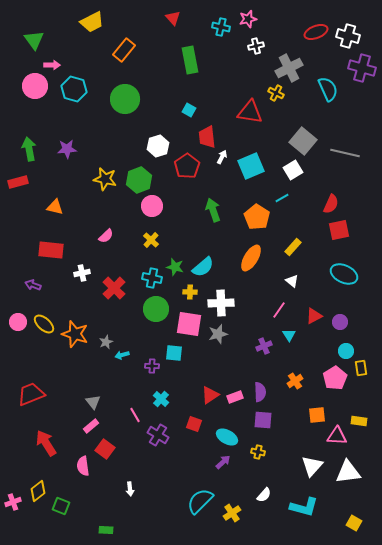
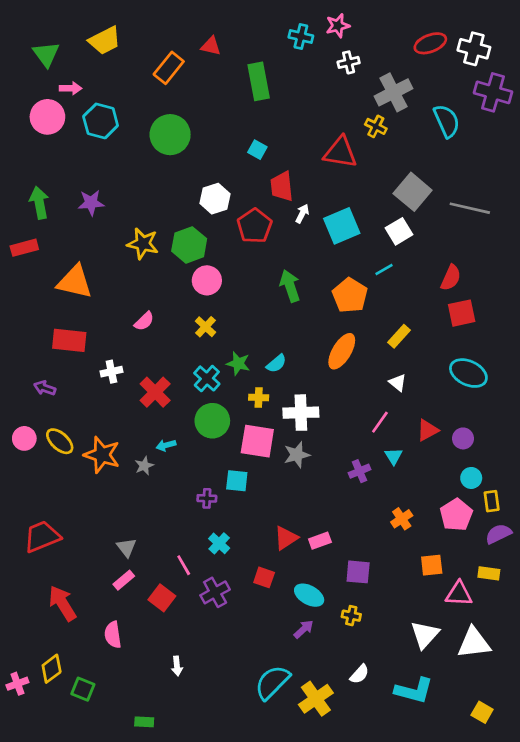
red triangle: (173, 18) -> (211, 46), moved, turned -35
yellow trapezoid: (92, 22) -> (105, 41), moved
orange triangle: (55, 207) -> (75, 282), size x1.6
cyan semicircle: (203, 267) -> (276, 364), size x0.7
cyan cross: (152, 278) -> (207, 378), turned 30
cyan arrow: (122, 355) -> (166, 445), moved
purple semicircle: (260, 392) -> (498, 534), moved, turned -114
purple cross: (158, 435) -> (215, 592), turned 30
red square: (105, 449) -> (162, 598), moved
yellow cross: (232, 513) -> (316, 699), size x1.4

